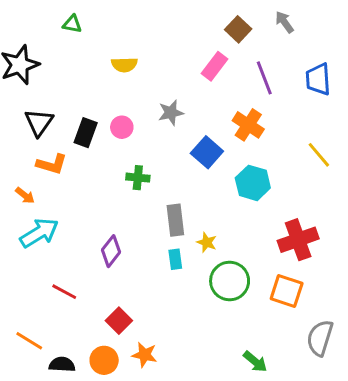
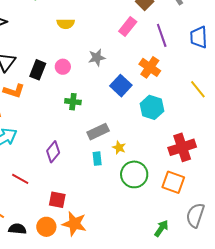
gray rectangle: (175, 220) -> (98, 132), turned 70
red square: (119, 321) -> (57, 200), turned -36
orange star: (145, 355) -> (74, 224), size x1.4
green arrow: (255, 362) -> (161, 228), moved, turned -96

